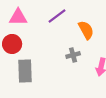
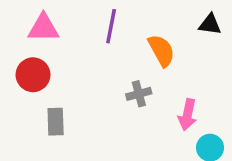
purple line: (57, 16) -> (111, 26), turned -42
gray rectangle: (25, 71) -> (56, 122), size x0.7

